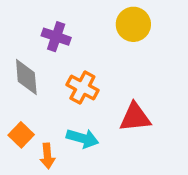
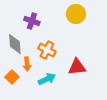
cyan arrow: (82, 138) -> (47, 79), turned -42
orange arrow: (47, 156) -> (27, 64), moved

